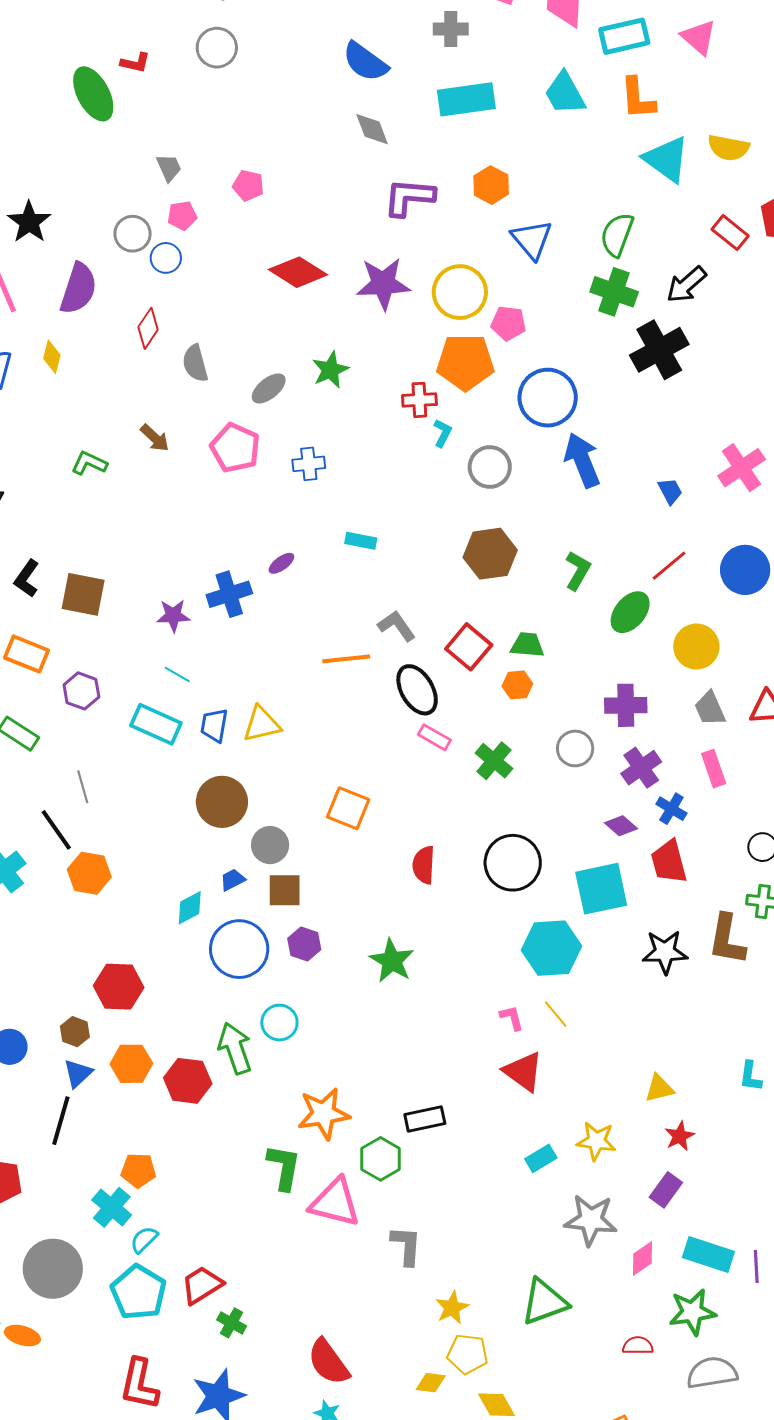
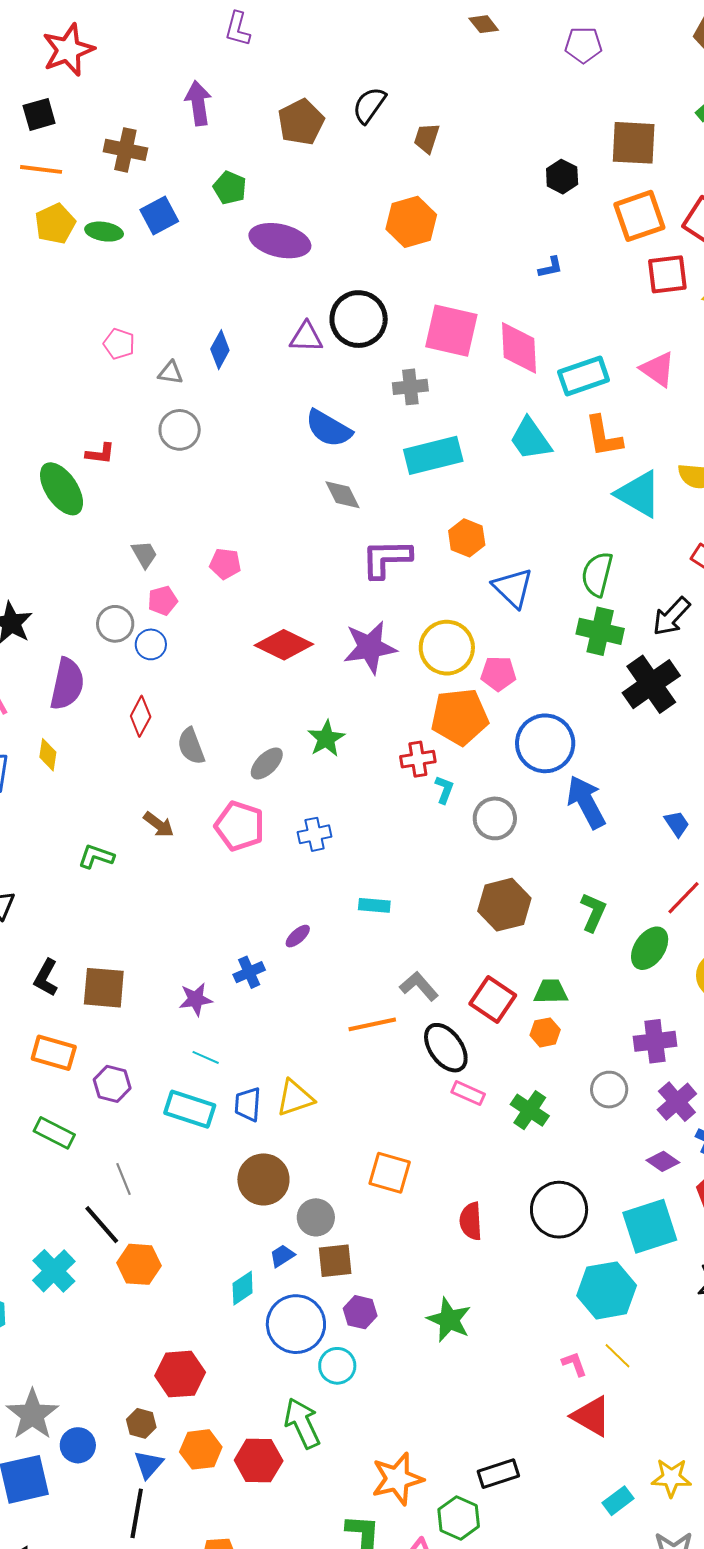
blue cross: (229, 594) -> (249, 972), size x0.7
cyan circle: (279, 1023) -> (337, 1366), moved

